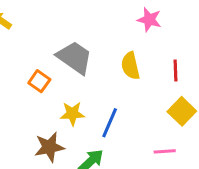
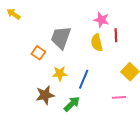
pink star: (149, 20) -> (101, 20), moved
gray trapezoid: (74, 57) -> (61, 38), turned -105
red line: (176, 71) -> (116, 35), moved

